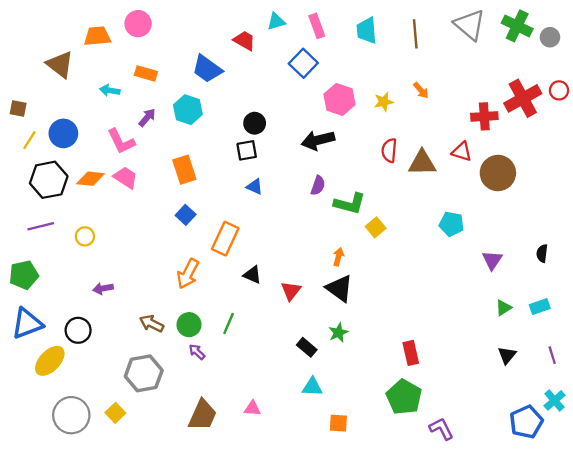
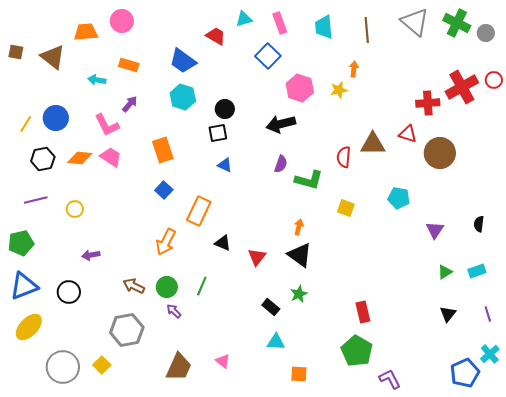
orange arrow: (421, 90) -> (354, 69), moved, turned -133
brown square: (18, 109) -> (16, 52), moved
cyan hexagon: (188, 110) -> (183, 97), moved
red semicircle: (389, 150) -> (344, 157), moved
black hexagon: (49, 180) -> (43, 159), size x0.7
yellow square: (376, 227) -> (346, 208), moved, turned -30
yellow ellipse: (50, 361) -> (29, 327), moved
pink triangle: (252, 408) -> (223, 361), turned 35

